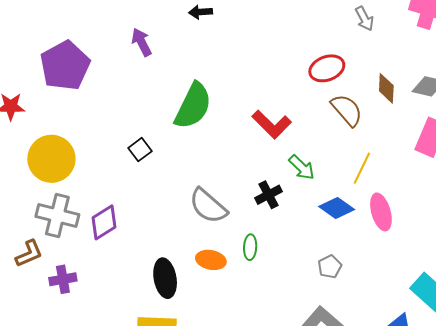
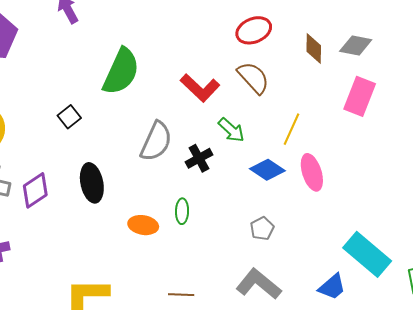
brown semicircle: (347, 110) -> (253, 78), moved
gray semicircle: (208, 206) -> (156, 141), moved, turned -105
black ellipse: (165, 278) -> (92, 183), moved

